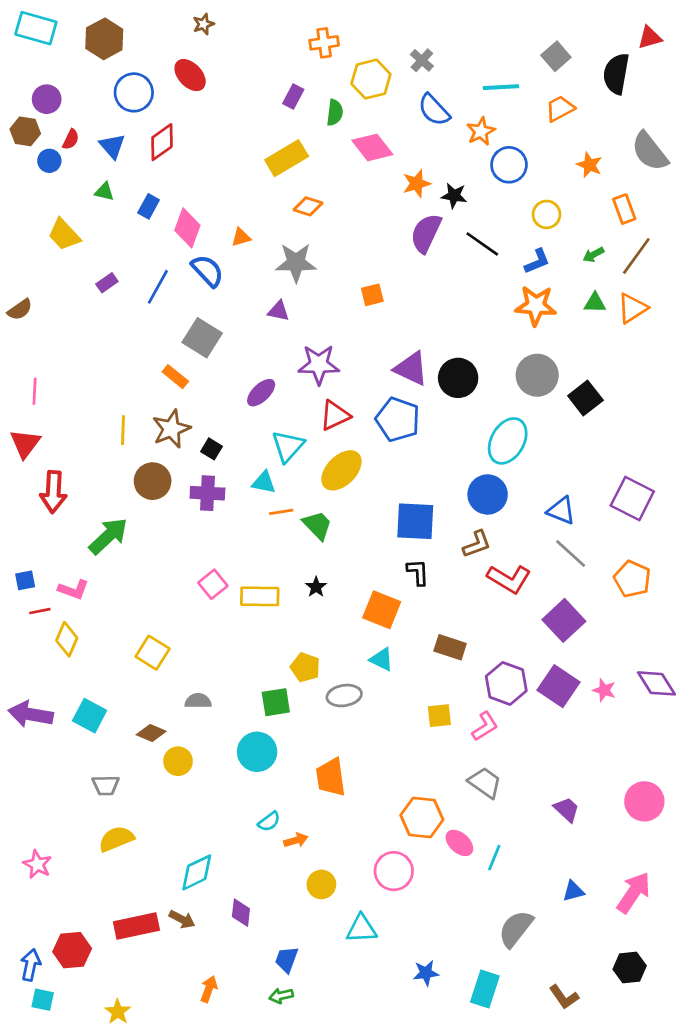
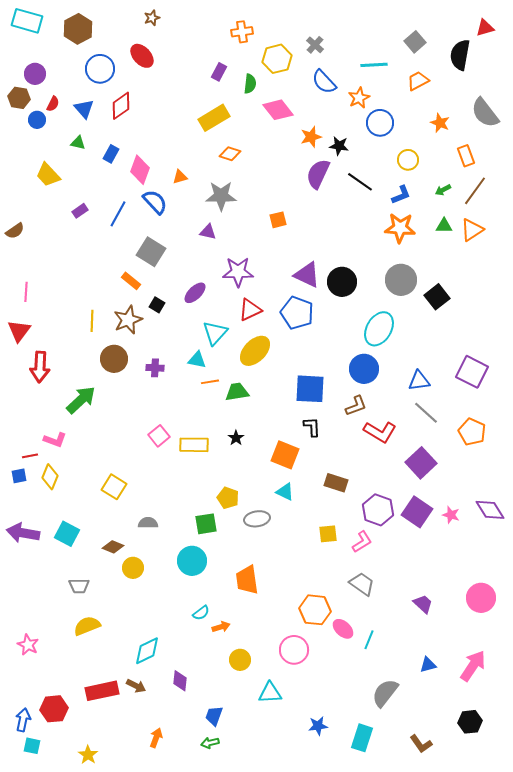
black square: (212, 449) -> (157, 305), moved
purple cross: (207, 493) -> (155, 368), size x0.7
blue triangle: (561, 511) -> (419, 381), turned -30
green trapezoid: (317, 525) -> (237, 392), turned -55
blue square: (25, 580) -> (19, 476), moved

